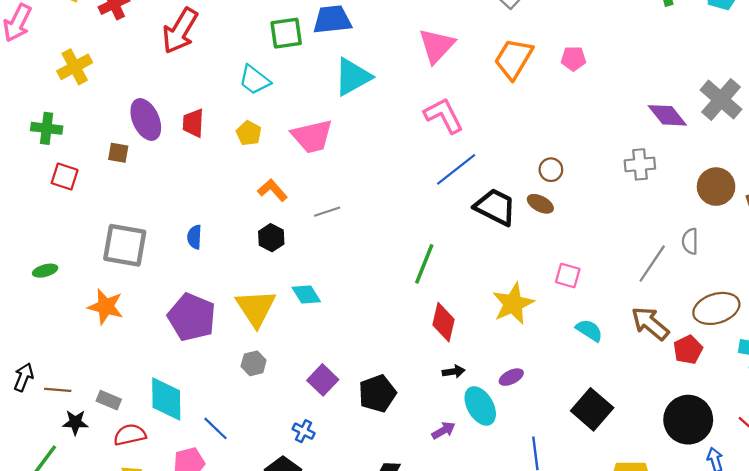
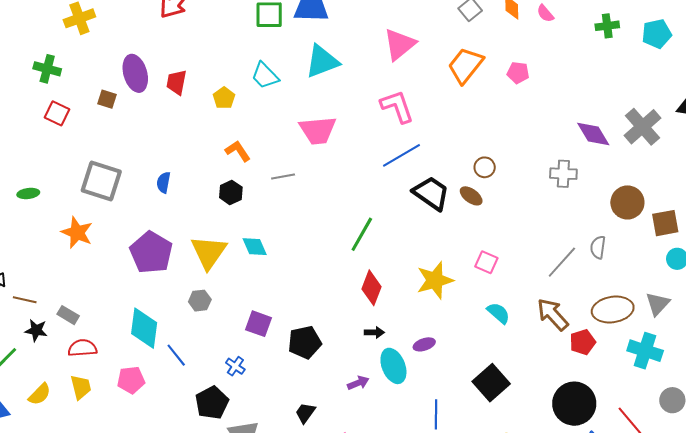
cyan trapezoid: (254, 80) -> (265, 76), moved
pink trapezoid: (312, 136) -> (318, 130), moved
purple square: (323, 380) -> (258, 324), turned -32
cyan diamond: (166, 399) -> (144, 328), moved
blue line: (215, 428) -> (176, 355), moved

